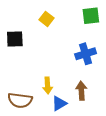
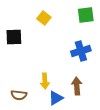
brown semicircle: (20, 100) -> (19, 95), size x0.7

